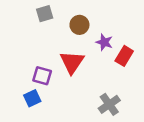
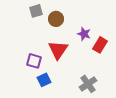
brown circle: (79, 25) -> (56, 19), moved
blue square: (32, 98) -> (44, 80), moved

